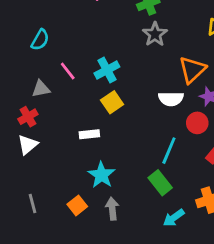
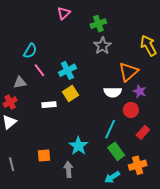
cyan semicircle: (40, 40) -> (30, 51), moved
white rectangle: (89, 134) -> (49, 105), moved
cyan star: (101, 175) -> (78, 146), moved
green rectangle: (160, 183) -> (116, 151), moved
orange square: (77, 205) -> (44, 155), moved, turned 32

